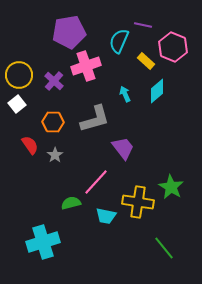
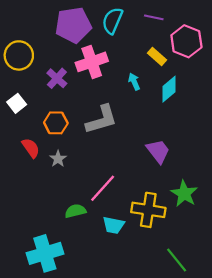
cyan semicircle: (119, 41) -> (112, 21), moved
yellow circle: (19, 75) -> (19, 55), moved
cyan arrow: (125, 94) -> (134, 82), moved
purple trapezoid: (123, 148) -> (158, 151), moved

